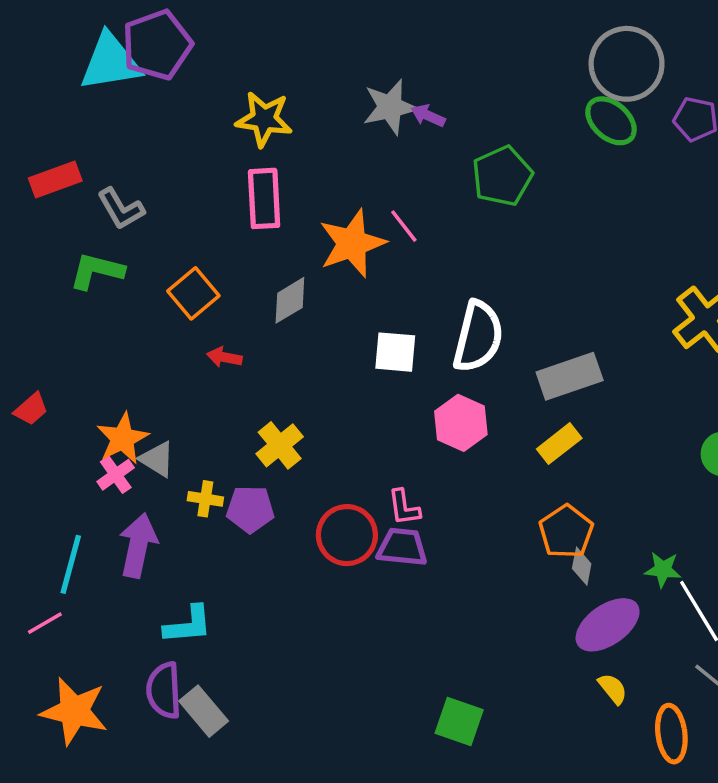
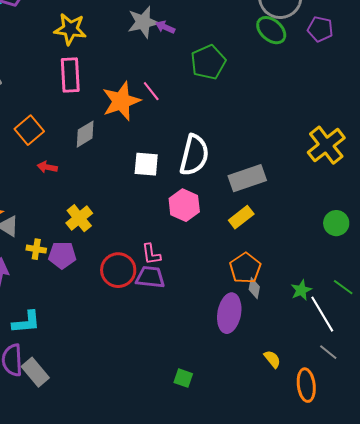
green star: (663, 570) -> (301, 290), turned -30
purple ellipse: (608, 625) -> (229, 313), moved, turned -45
green square: (459, 721) -> (183, 378), size x0.7

